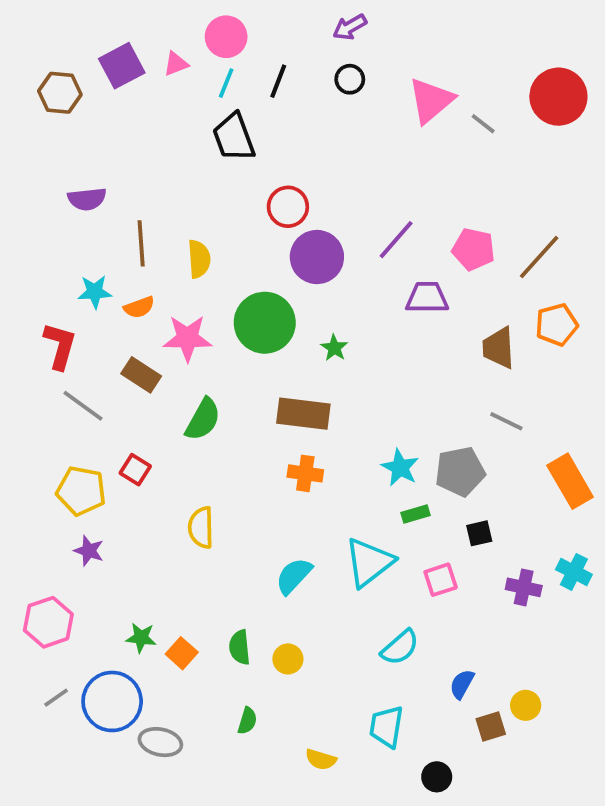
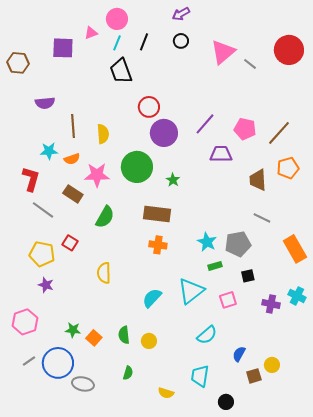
purple square: (122, 66) -> (63, 48), moved, turned 30
brown hexagon: (60, 93) -> (18, 63), moved

